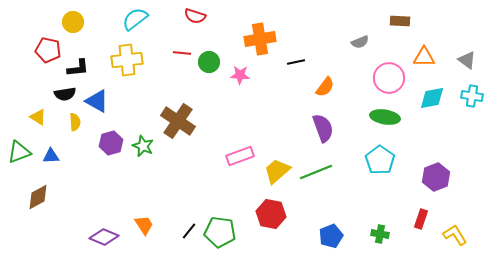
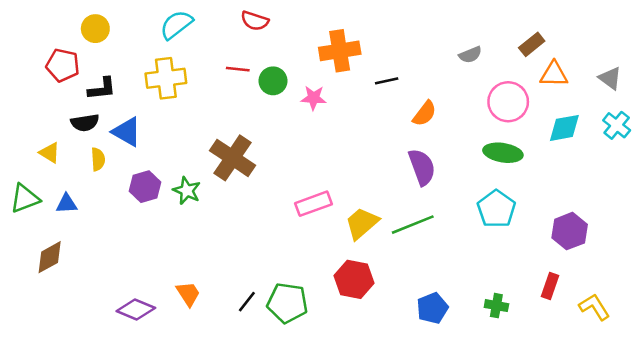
brown rectangle: (400, 21) -> (532, 44), moved, turned -42
cyan cross: (472, 96) -> (617, 125), turned 30

